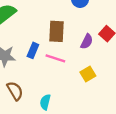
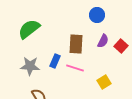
purple semicircle: (87, 41) -> (103, 41), moved

